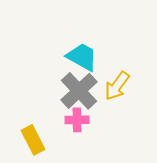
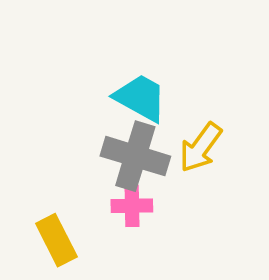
gray cross: (79, 91) -> (135, 156), turned -30

